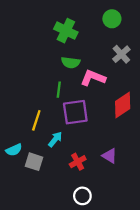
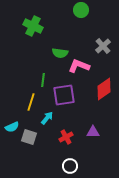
green circle: (112, 19) -> (81, 10), moved
green cross: (66, 31) -> (33, 26), moved
green line: (59, 90) -> (43, 80), moved
purple triangle: (110, 156) -> (93, 132), turned -32

